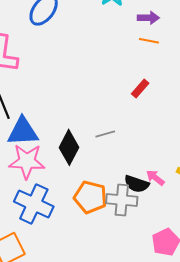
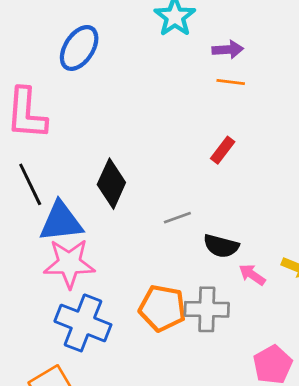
black diamond: (69, 147) -> (111, 184), moved
black semicircle: (137, 184) -> (221, 246), moved

